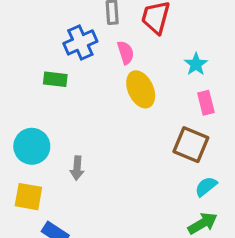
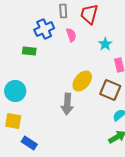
cyan star: (196, 64) -> (105, 44), moved
yellow ellipse: (141, 89) -> (82, 81), moved, turned 65
gray arrow: (77, 168) -> (67, 104), moved, size x1.5

